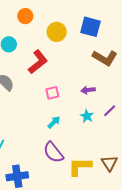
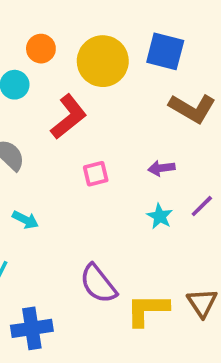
orange circle: (25, 16) -> (41, 49), moved
yellow circle: (57, 32) -> (103, 61), size x1.4
cyan arrow: (54, 122) -> (25, 220), moved, turned 72

